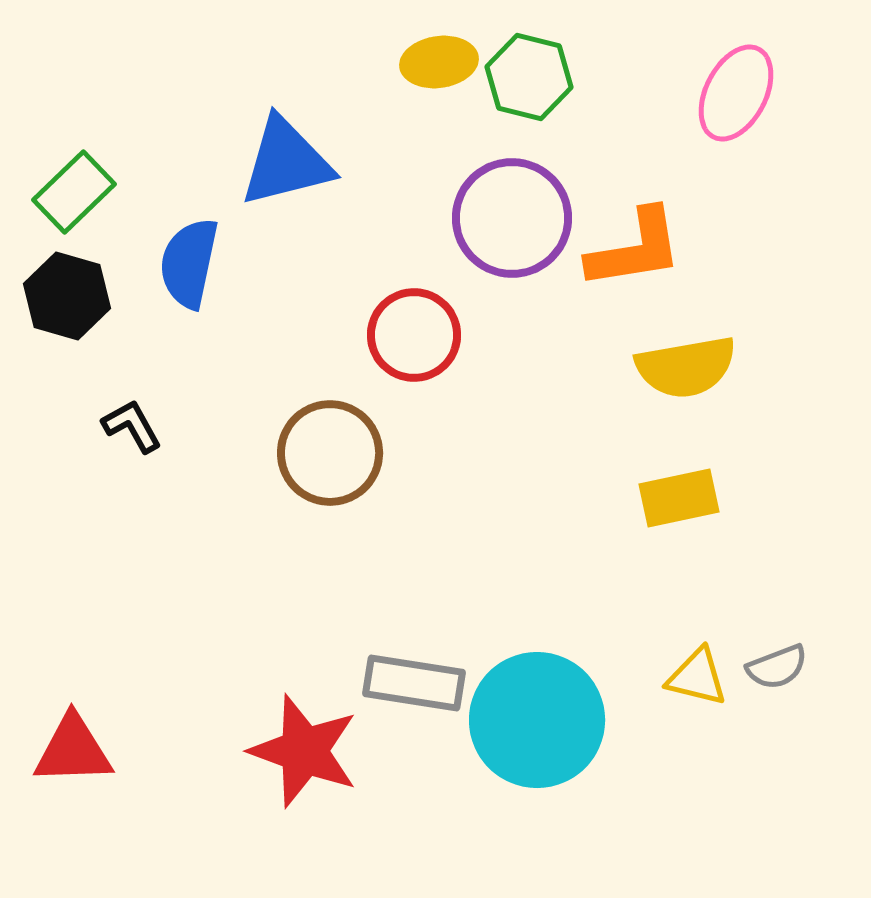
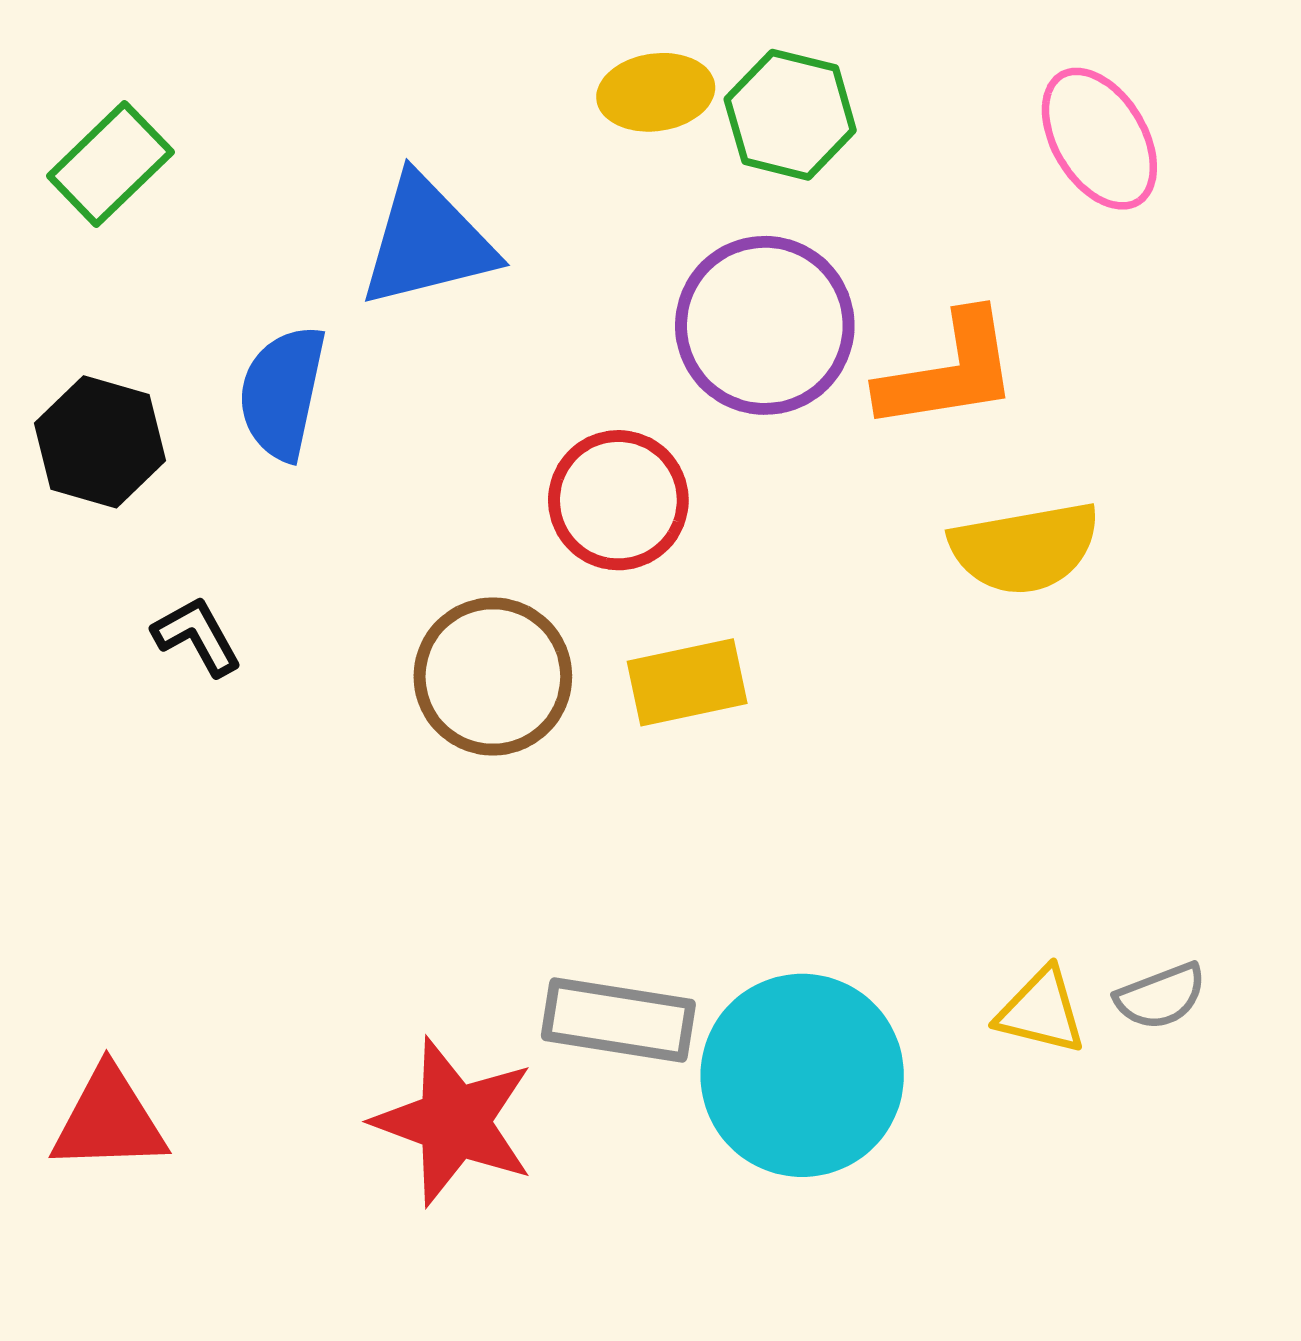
pink ellipse: (736, 93) -> (1099, 139), turned -58
green rectangle: (74, 192) -> (110, 164), moved
yellow rectangle: (679, 498) -> (687, 682), moved

